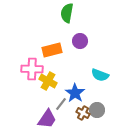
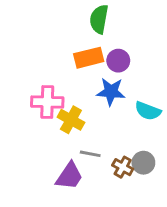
orange rectangle: (52, 50) -> (89, 58), moved
blue star: (75, 93) -> (111, 92), moved, turned -30
gray line: (61, 104) -> (90, 154), turned 64

